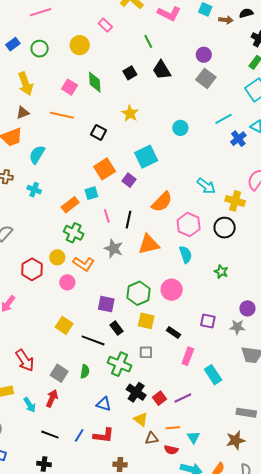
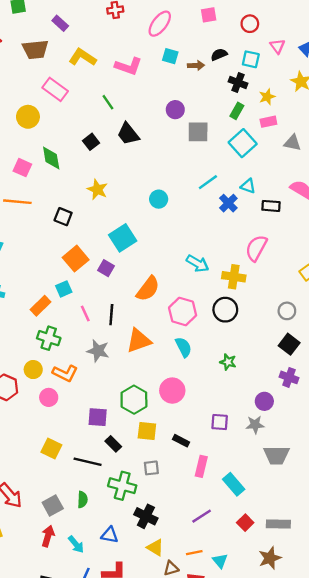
pink rectangle: (105, 25) -> (55, 89), size x1.5
gray square: (206, 78) -> (198, 132), moved, turned -30
gray square: (59, 373) -> (53, 505), turned 36
red square: (159, 398) -> (245, 523), moved
cyan arrow: (30, 405) -> (76, 544), moved

